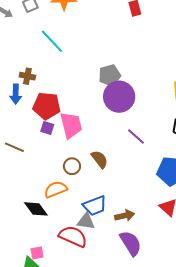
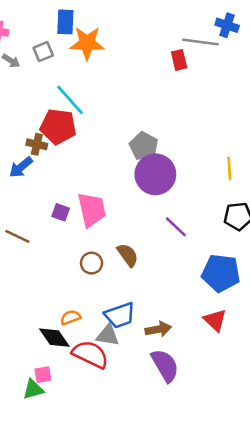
gray pentagon: (110, 75) -> (144, 146), turned -30
blue arrow: (16, 94) -> (21, 167), turned 48
red pentagon: (47, 106) -> (58, 126), moved
orange semicircle: (56, 189) -> (70, 317), moved, size x0.7
black diamond: (36, 209) -> (54, 338), moved

